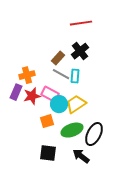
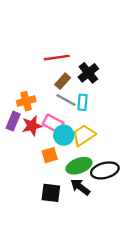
red line: (81, 23) -> (57, 58), moved
black ellipse: (94, 134) -> (105, 170), turned 50
black arrow: (81, 156) -> (80, 187), moved

